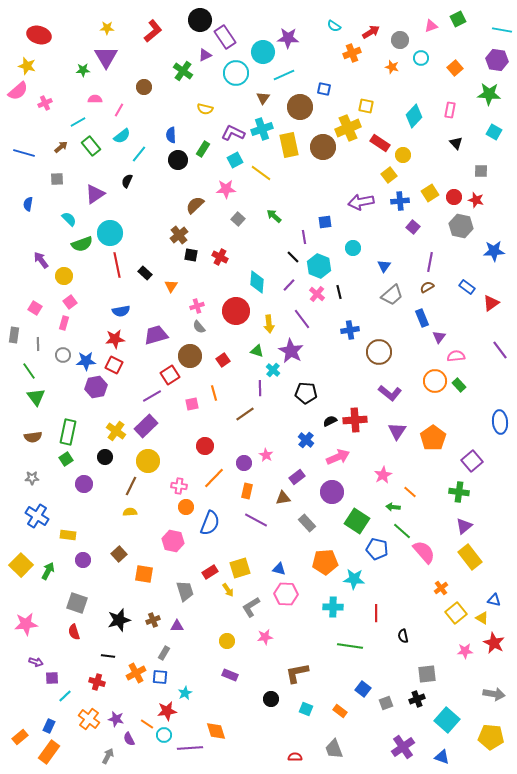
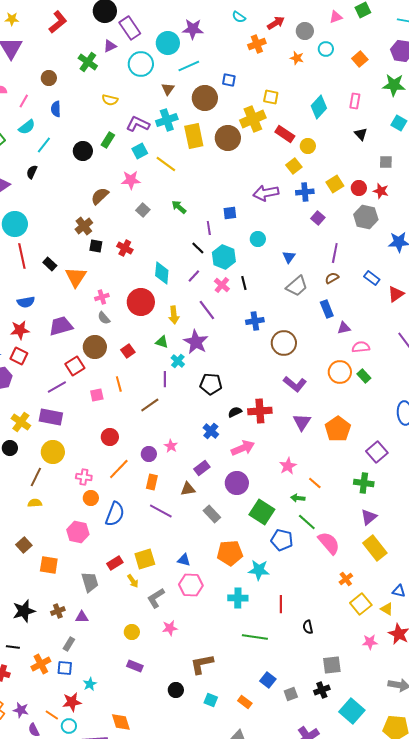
blue semicircle: (171, 135) -> (56, 109), moved
orange triangle: (171, 286) -> (76, 277), size x1.6
purple triangle: (439, 337) -> (344, 328), turned 40
purple rectangle: (146, 426) -> (51, 417), turned 55

